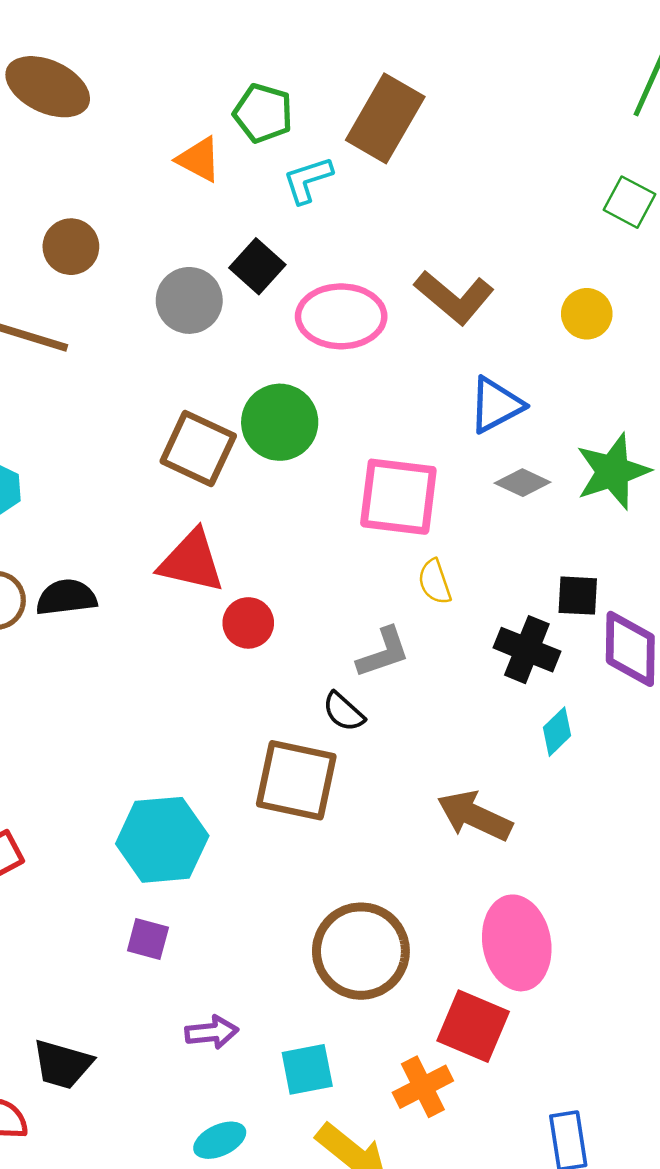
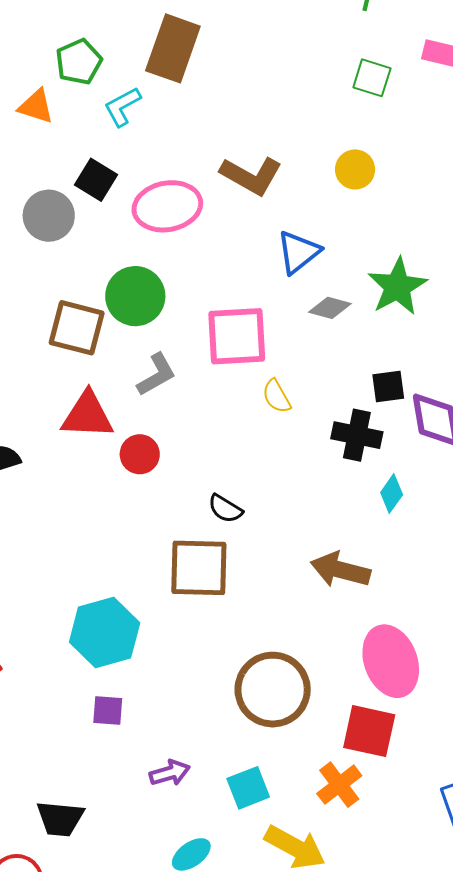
green pentagon: (263, 113) -> (79, 62), turned -30
gray L-shape: (383, 653) -> (157, 375), moved

